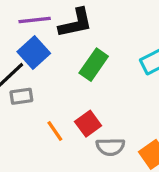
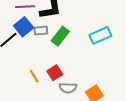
gray rectangle: (21, 96) -> (41, 31), moved

